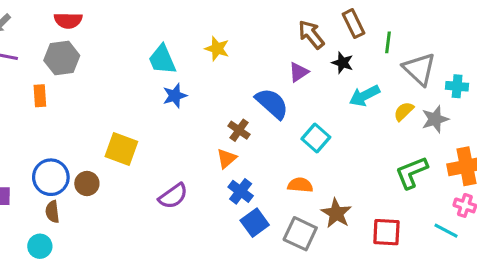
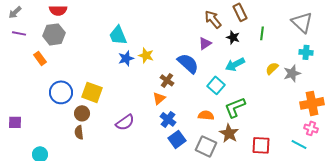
green line: (388, 42) -> (262, 33), moved
yellow star: (217, 49) -> (146, 55), moved
gray triangle: (419, 69) -> (302, 22), moved
orange rectangle: (40, 96) -> (40, 58), turned -32
cyan arrow: (364, 96) -> (235, 64), moved
green L-shape: (412, 173) -> (235, 107), moved
blue circle: (51, 177) -> (61, 92), moved
brown circle: (87, 183) -> (82, 113), moved
brown semicircle: (52, 212) -> (79, 132), moved

